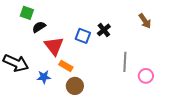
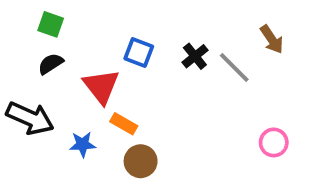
black semicircle: (39, 27) -> (51, 64), moved
blue square: (83, 36) -> (139, 52), moved
gray line: (125, 62) -> (234, 67), moved, turned -48

